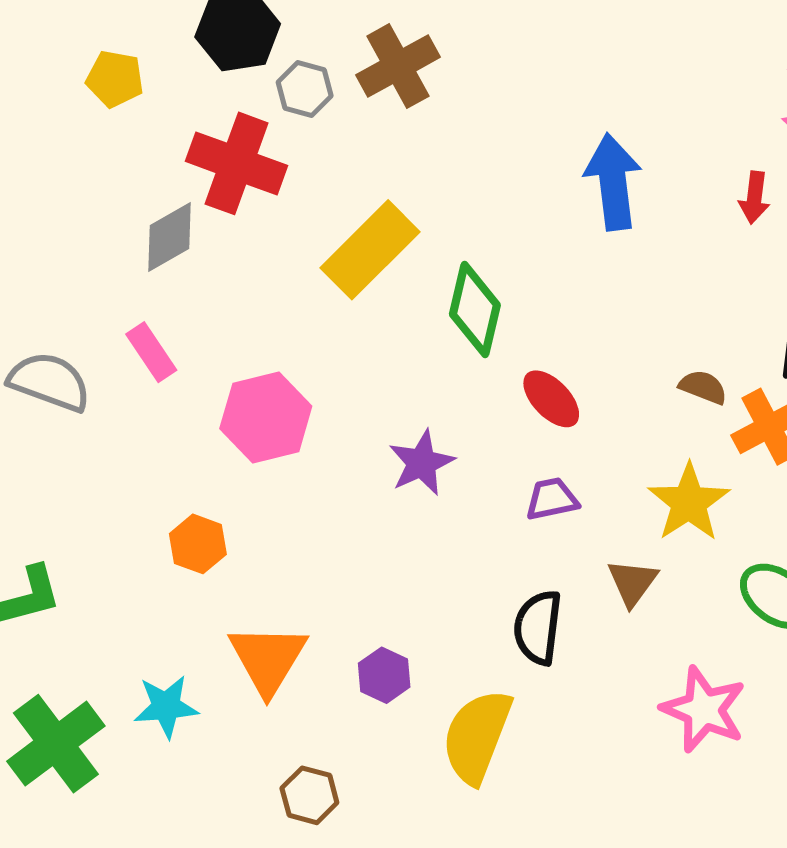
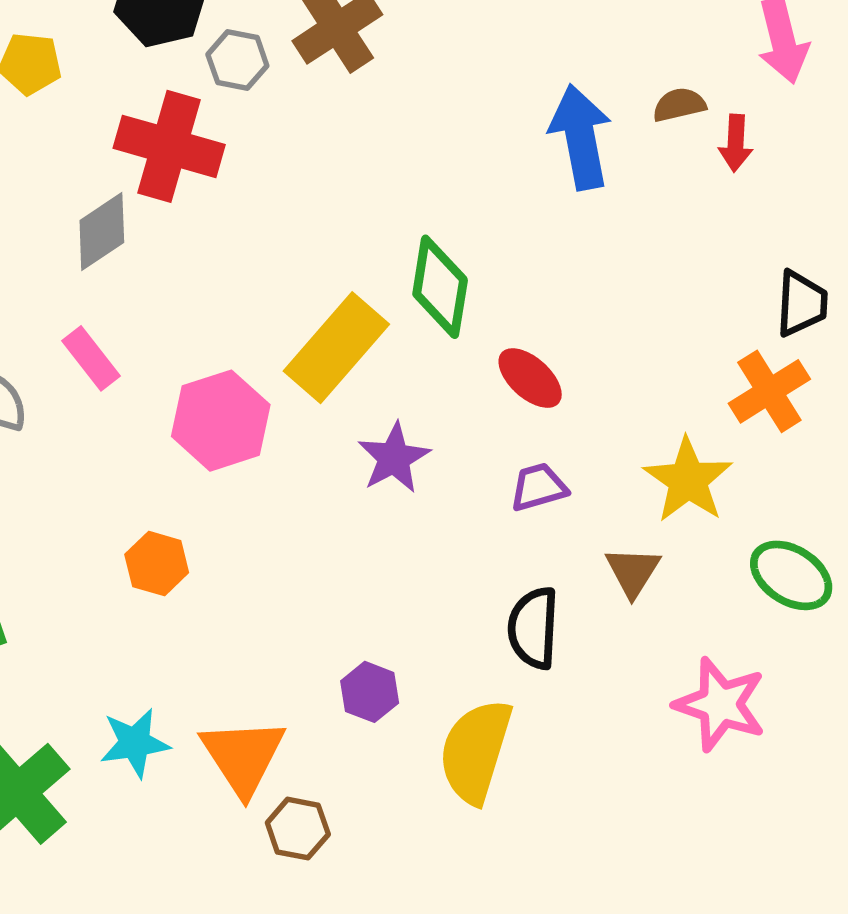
yellow rectangle: (370, 250) -> (336, 348), moved
brown semicircle: (703, 387) -> (679, 105), moved, turned -30
orange triangle: (268, 659) -> (243, 756), moved

